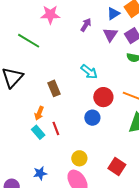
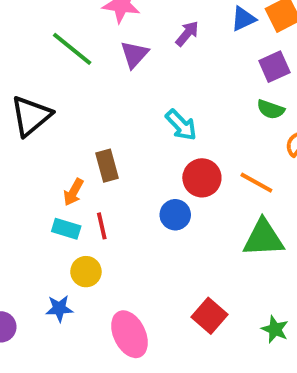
purple triangle: (110, 35) -> (134, 54), moved
brown rectangle: (54, 88) -> (107, 166), moved
cyan rectangle: (38, 132) -> (66, 229), turned -40
yellow circle: (79, 158) -> (86, 272), moved

